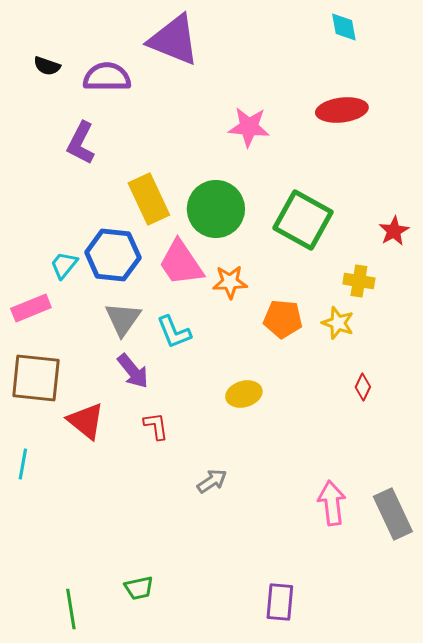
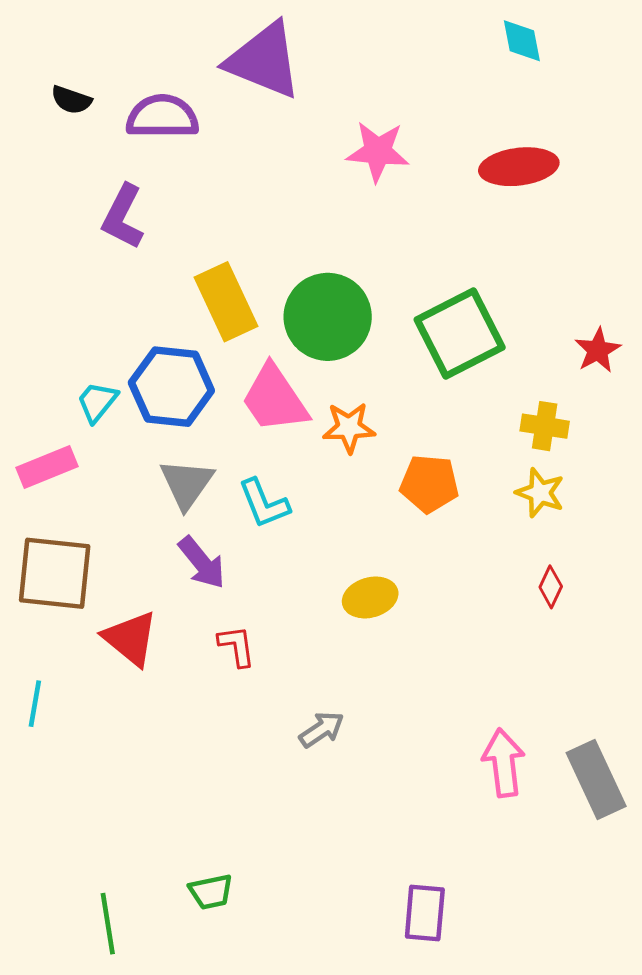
pink star: (249, 127) -> (378, 151), moved
green square: (303, 220) -> (460, 334), turned 34
yellow star: (338, 323) -> (540, 493), moved

